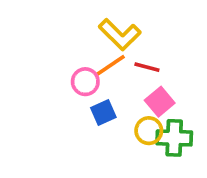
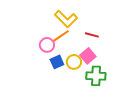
red line: (147, 67) -> (92, 35), moved
yellow circle: (149, 131) -> (74, 62), moved

